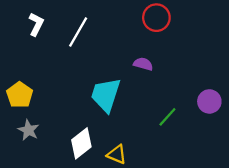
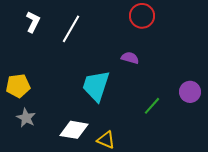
yellow pentagon: (20, 95) -> (18, 86), turned 30
white diamond: (81, 143) -> (74, 130), turned 48

